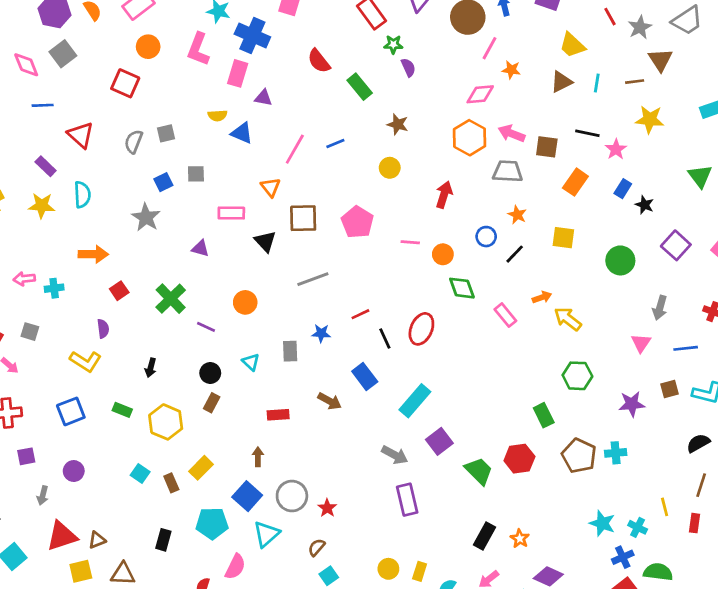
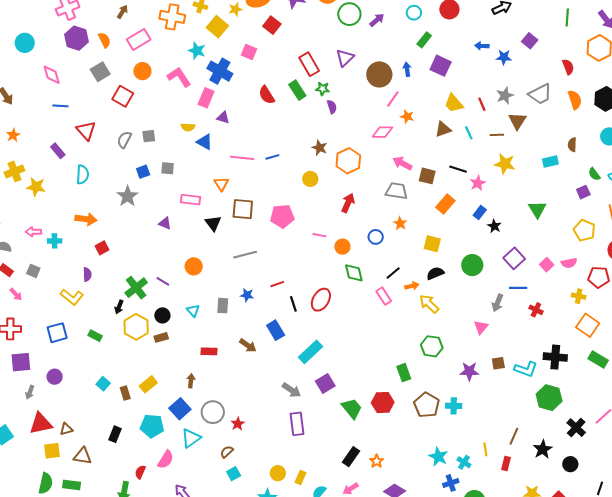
red line: (610, 17) -> (482, 104), moved
pink L-shape: (198, 49) -> (179, 77), turned 120
gray square: (63, 54) -> (100, 72), moved
cyan line: (597, 83) -> (469, 133), turned -40
green rectangle: (360, 87) -> (297, 90), moved
orange hexagon: (470, 138) -> (348, 161), moved
pink line: (295, 149) -> (242, 158), turned 60
yellow star: (42, 206) -> (36, 187), moved
pink pentagon: (357, 222) -> (282, 216), turned 30
black line: (515, 254) -> (393, 273), moved
green cross: (171, 299) -> (136, 288), moved
blue line: (686, 348) -> (518, 288), moved
brown rectangle: (212, 403) -> (161, 337), turned 40
yellow hexagon: (166, 422) -> (136, 327), moved
black semicircle: (698, 443) -> (435, 273), moved
purple square: (26, 456) -> (21, 362), size x1.5

